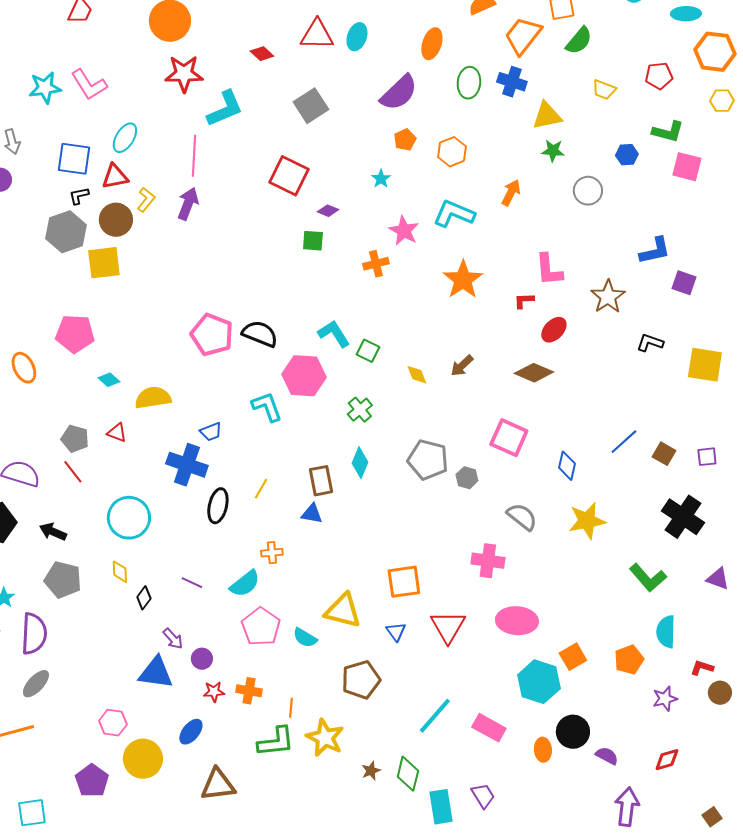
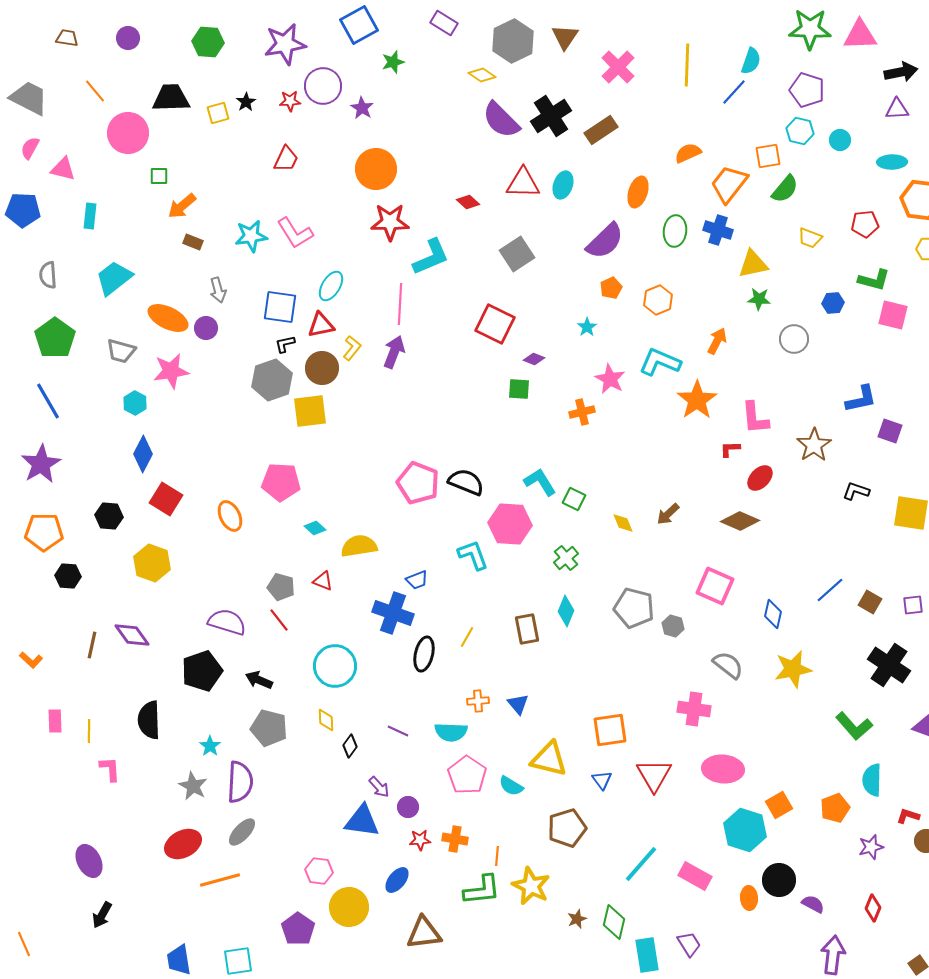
orange star: (463, 280) -> (697, 400), moved
blue triangle: (312, 514) -> (518, 704), moved, turned 40
cyan semicircle: (245, 584) -> (451, 732), turned 40
red diamond: (667, 760) -> (873, 908), turned -52

